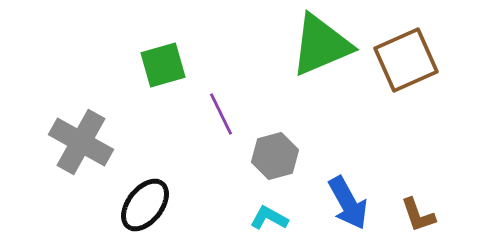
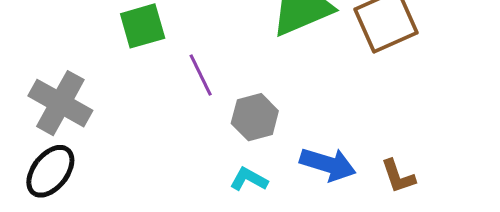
blue arrow: (348, 203) -> (328, 164), turned -44
black ellipse: (145, 205) -> (50, 171), moved

